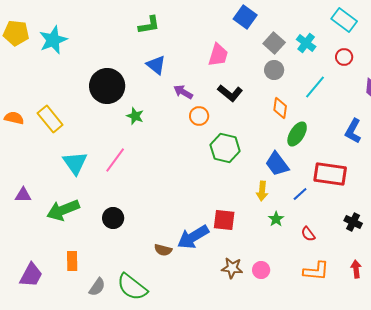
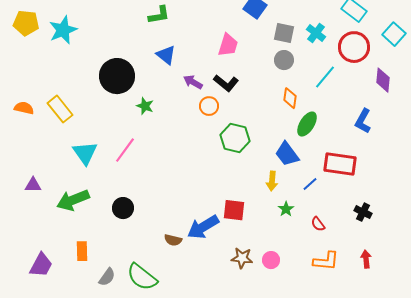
gray square: (274, 43) -> (284, 33), turned -30
red circle: (344, 57) -> (354, 47), size x1.8
black L-shape: (230, 93) -> (226, 83), moved

